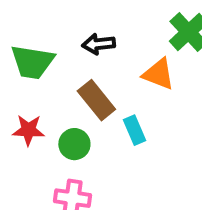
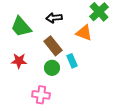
green trapezoid: (32, 62) -> (21, 27), turned 40
green circle: (74, 144) -> (52, 68), moved

